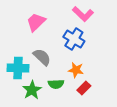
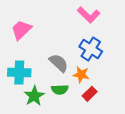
pink trapezoid: (36, 22) -> (21, 30), moved
blue cross: (74, 39) -> (91, 49), moved
gray semicircle: (42, 57) -> (59, 63), moved

